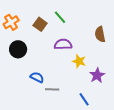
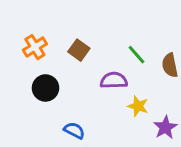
green line: (60, 17) -> (137, 55), moved

